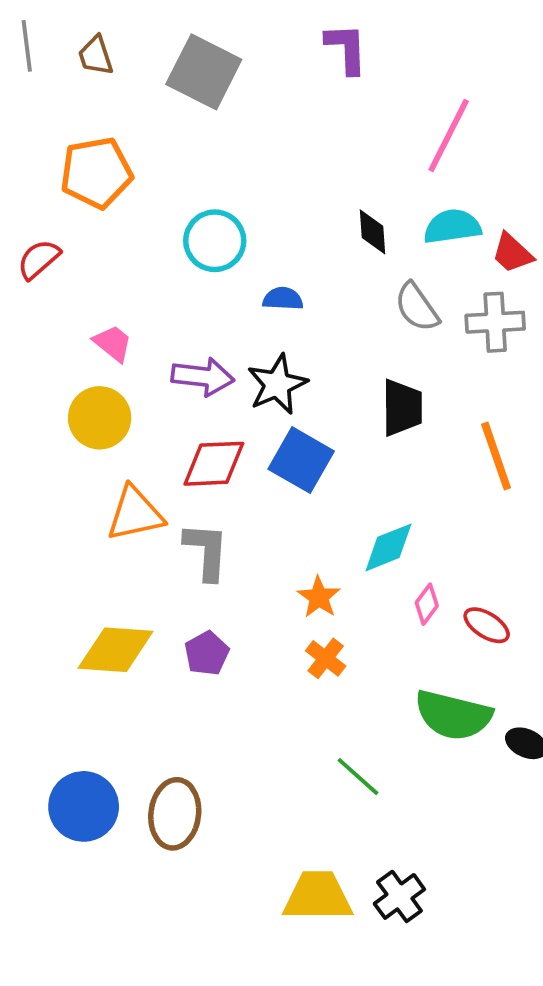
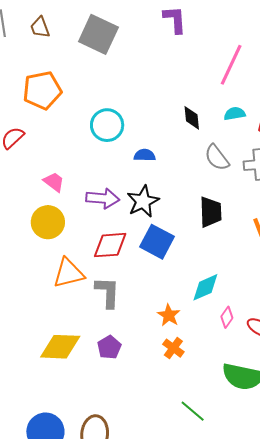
cyan semicircle: (452, 226) -> (235, 114), size x0.7

